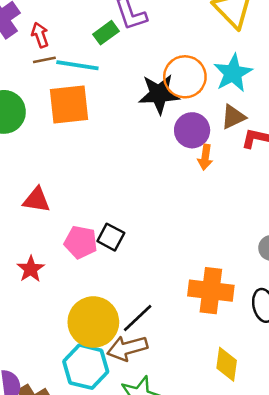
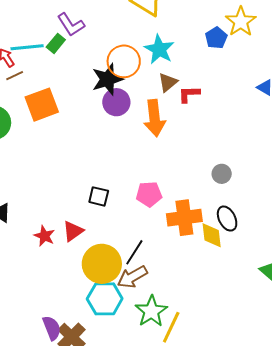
cyan line: (77, 65) -> (27, 47), moved
purple circle: (192, 130) -> (116, 102), moved
orange arrow: (205, 157) -> (155, 118), size x1.8
red triangle: (36, 200) -> (73, 231), moved, turned -30
pink pentagon: (81, 242) -> (149, 194), moved
yellow diamond: (227, 364) -> (212, 235), moved

